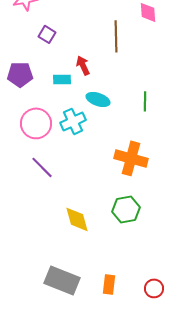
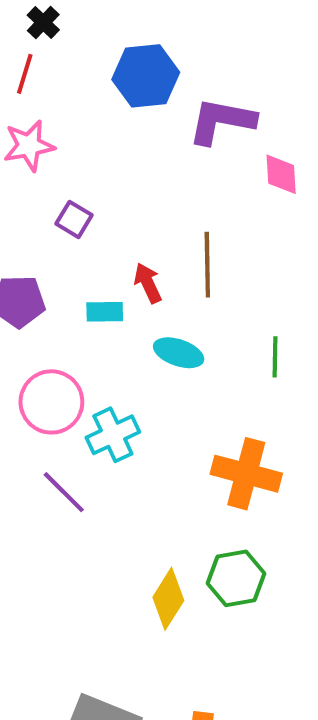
brown line: (116, 36) -> (207, 265), moved
cyan cross: (73, 121) -> (113, 435), moved
yellow diamond: (77, 219) -> (168, 599), moved, turned 48

